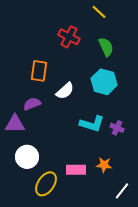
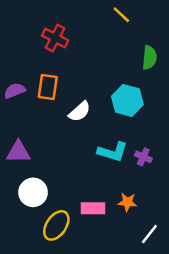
red cross: (69, 37) -> (55, 38), moved
green semicircle: (106, 47) -> (149, 58), moved, turned 30
purple semicircle: (32, 104) -> (15, 91), moved

